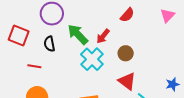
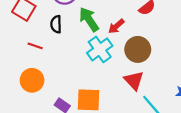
brown circle: (126, 53) -> (138, 49), size x1.5

